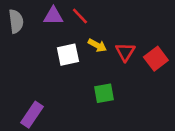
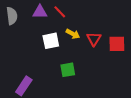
red square: (156, 59) -> (117, 44), turned 36
green square: (104, 93) -> (68, 70), moved

